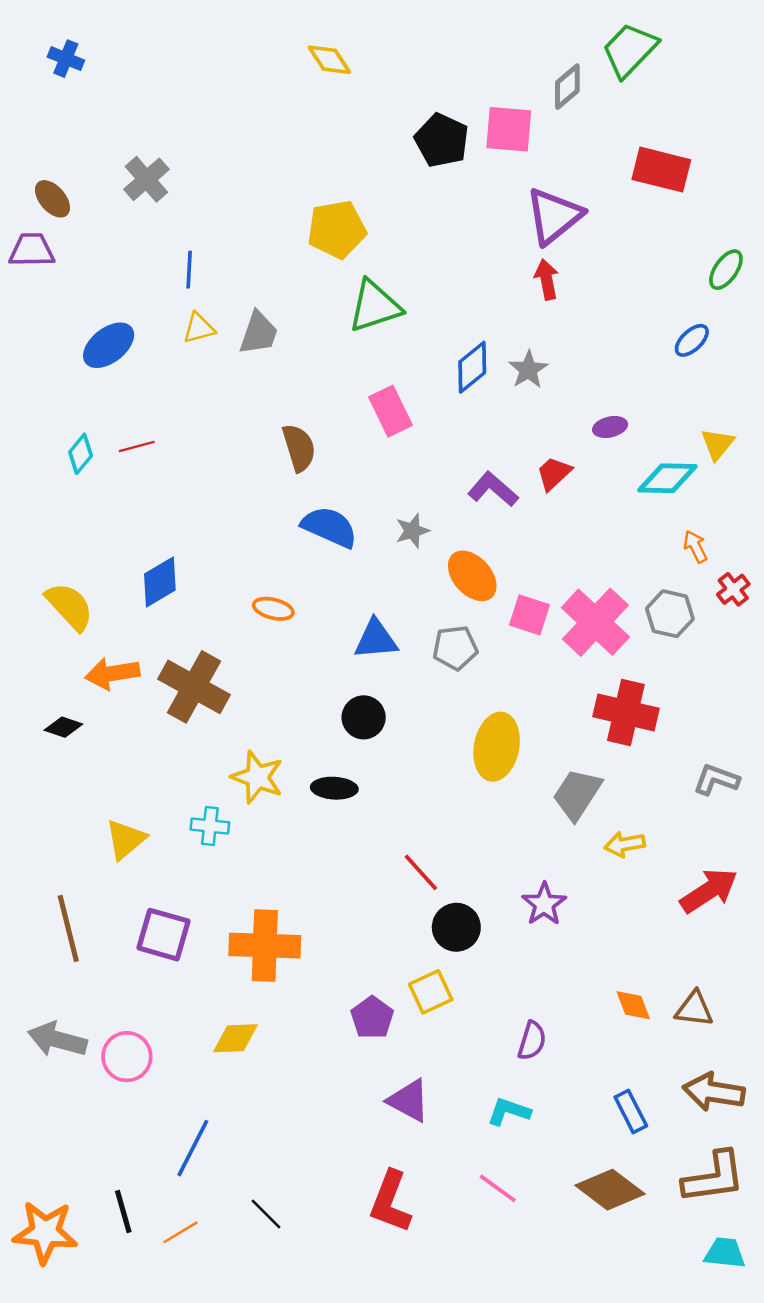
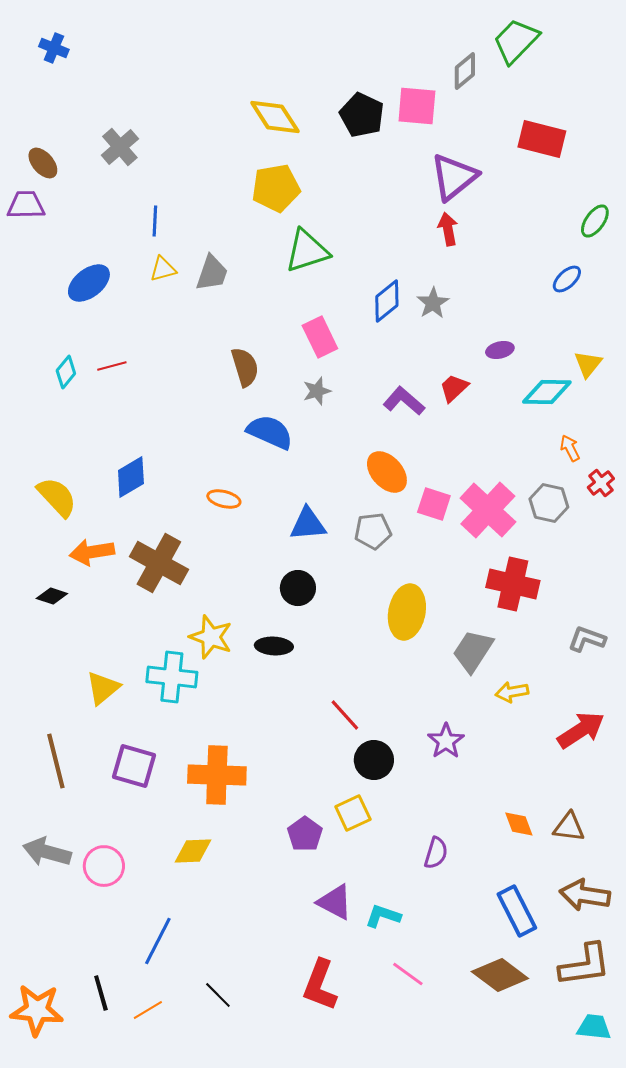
yellow diamond: (329, 60) -> (275, 117), moved, size x1.4
gray star: (412, 531) -> (317, 391), moved
cyan cross: (210, 826) -> (172, 677), size x1.6
cyan L-shape: (509, 1111) -> (383, 916), moved
blue rectangle: (631, 1111) -> (517, 911), size x1.4

